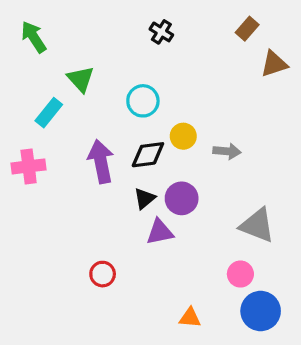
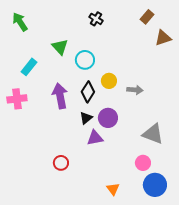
green triangle: (81, 79) -> (60, 47), moved
black diamond: (148, 155) -> (88, 92), turned -50
orange triangle: (190, 318) -> (113, 189), turned 48

